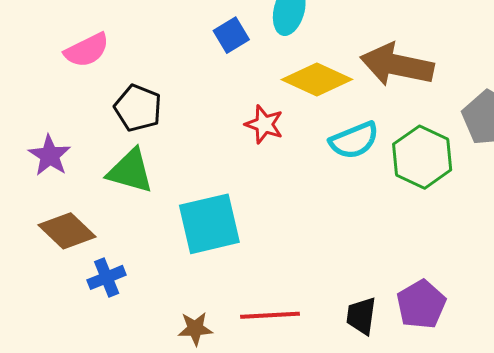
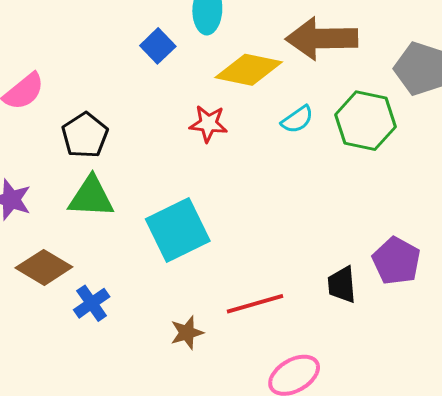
black pentagon: (138, 108) -> (85, 135), turned 30
cyan semicircle: (354, 140) -> (297, 119), size x0.7

